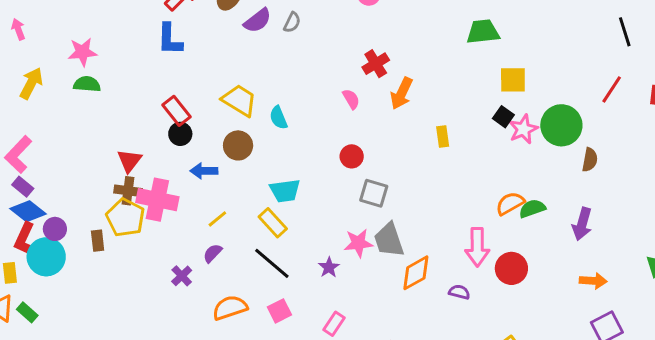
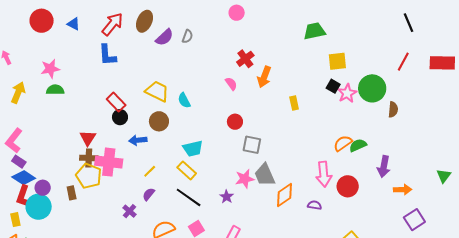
purple arrow: (582, 224) -> (384, 166), moved

